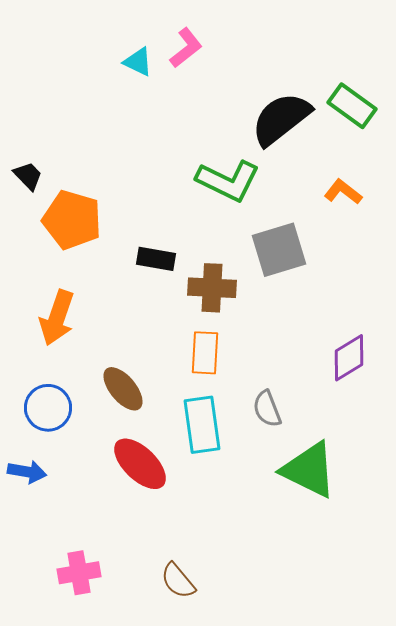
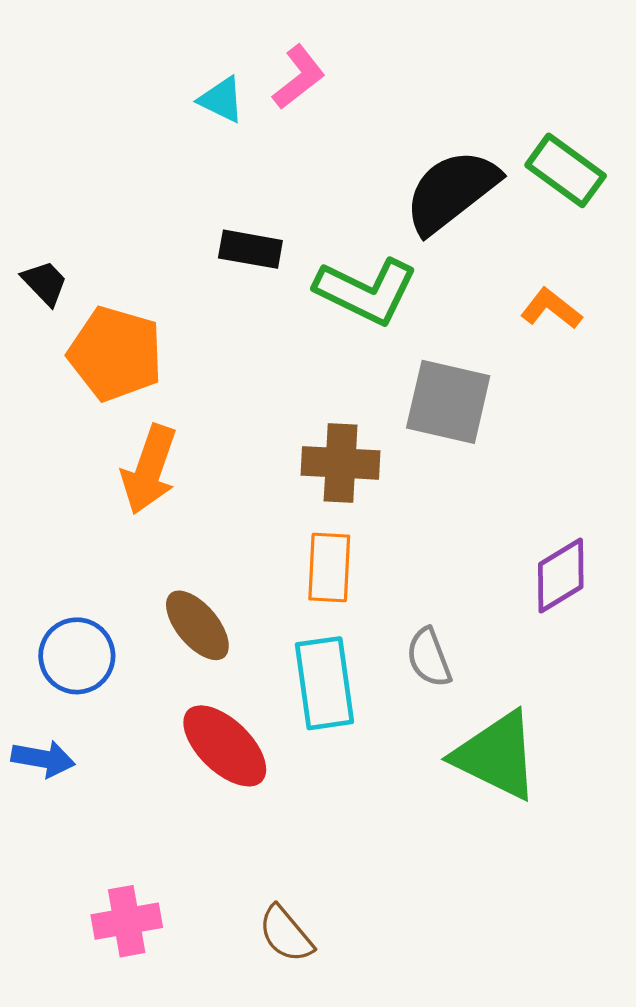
gray square: (279, 250) -> (448, 402), turned 30
black rectangle: (156, 259) -> (250, 249), moved
orange arrow: (57, 318) -> (149, 469), moved

